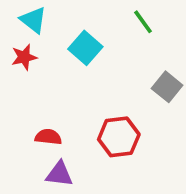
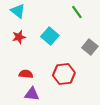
cyan square: (85, 48) -> (50, 36), moved
red star: (24, 57) -> (19, 37), moved

